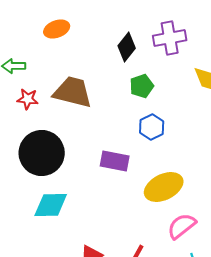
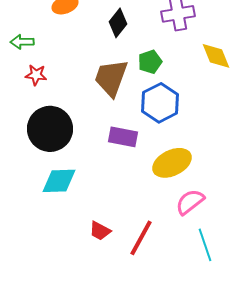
black diamond: (127, 47) -> (118, 23), moved
brown trapezoid: (73, 92) -> (111, 78), moved, turned -84
blue hexagon: (152, 127) -> (160, 103), size x1.5

